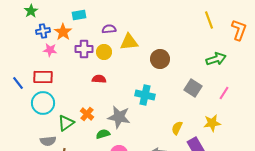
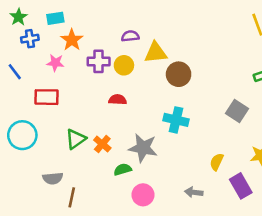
green star: (31, 11) -> (19, 17), moved
cyan rectangle: (79, 15) -> (55, 18), moved
blue cross: (43, 31) -> (30, 39), moved
brown circle: (160, 59) -> (179, 74), moved
blue line: (18, 83) -> (15, 72), moved
cyan circle: (43, 103) -> (22, 135), moved
green triangle: (66, 123) -> (76, 139), moved

